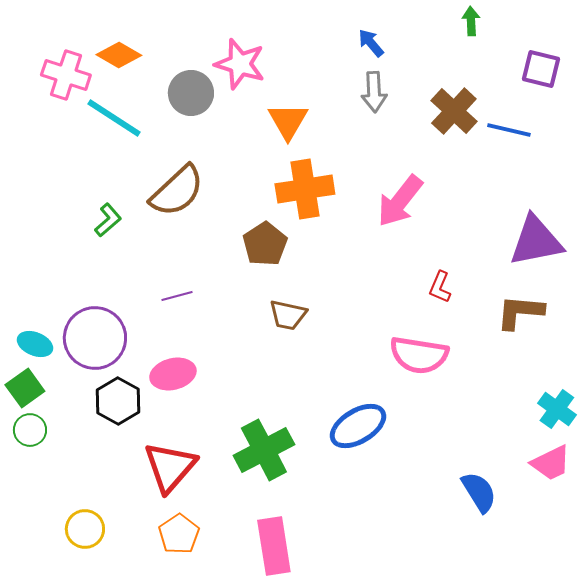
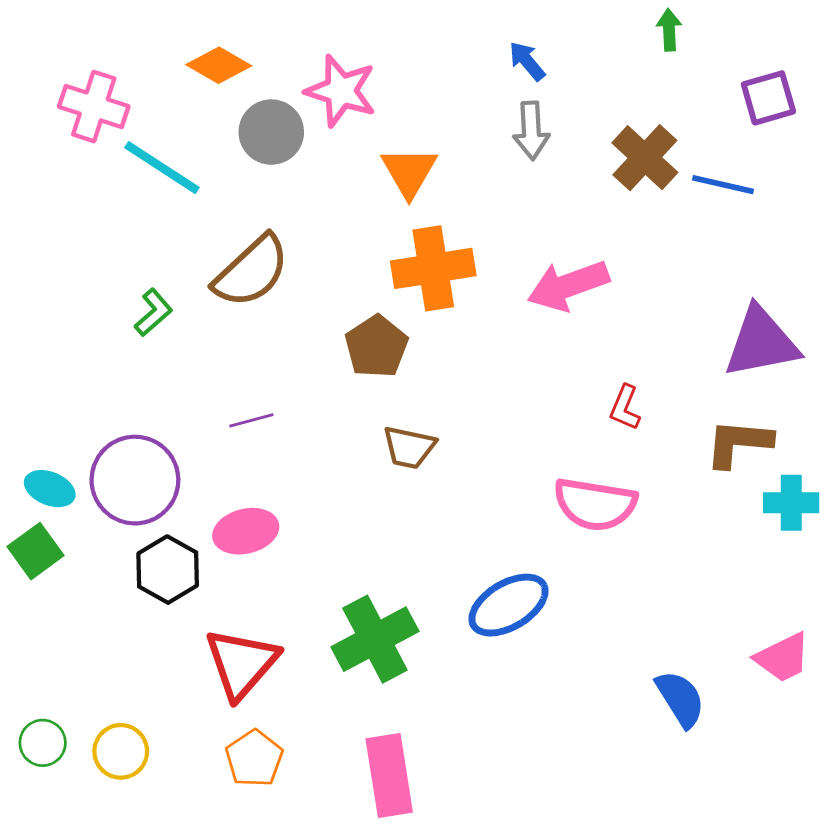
orange diamond: (119, 55) -> (219, 65), moved
purple square: (541, 69) -> (768, 98), turned -30
pink arrow: (400, 201) -> (568, 285), turned 32
cyan cross: (557, 409) -> (791, 503), moved, turned -36
green circle: (30, 430) -> (43, 743), moved

